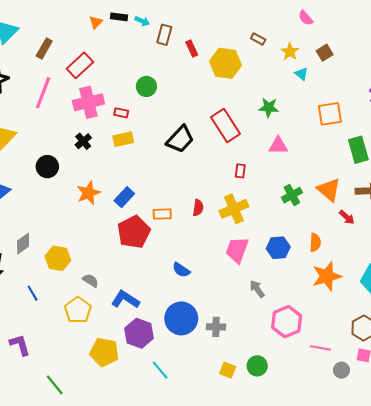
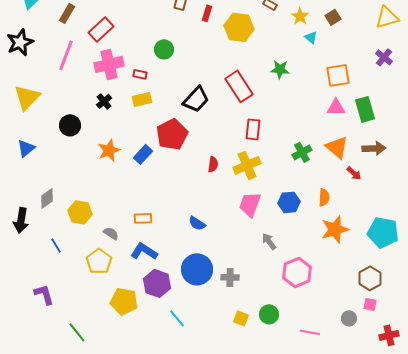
red rectangle: (192, 48) -> (207, 13), turned 42
pink triangle: (278, 146) -> (336, 107), moved
red rectangle: (240, 171) -> (253, 129), size x1.5
orange rectangle: (162, 214) -> (143, 218), moved
red pentagon: (134, 232) -> (172, 134), moved
pink line: (320, 348) -> (310, 332), moved

